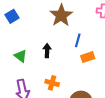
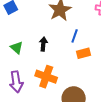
orange cross: (52, 83) -> (46, 77), size x1.5

